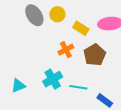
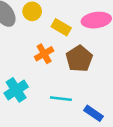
cyan cross: (53, 79) -> (16, 90), moved

